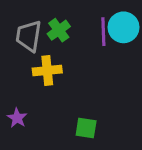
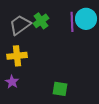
gray trapezoid: (29, 36) -> (20, 25), turned 45
yellow cross: (47, 70) -> (17, 56), moved

